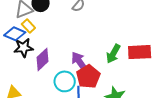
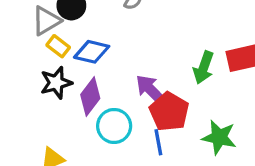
blue diamond: (15, 34) -> (92, 52), moved
cyan circle: (65, 81) -> (114, 126), moved

